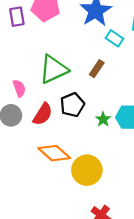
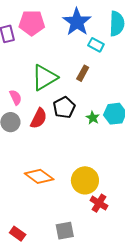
orange diamond: (54, 153) -> (39, 176), moved
yellow circle: (87, 170) -> (85, 180), moved

